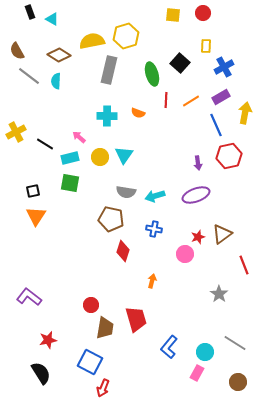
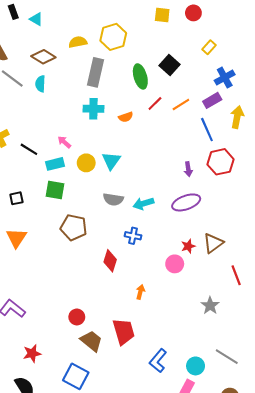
yellow semicircle: (92, 41) -> (78, 42), size x0.7
yellow rectangle: (206, 46) -> (209, 47), moved, turned 40
blue cross: (224, 67) -> (225, 77), moved
red line: (166, 100) -> (155, 104), turned 42
orange semicircle: (138, 113) -> (126, 117), turned -40
cyan cross: (107, 116) -> (93, 109), moved
orange triangle: (36, 216) -> (16, 238), moved
brown pentagon: (111, 219) -> (74, 227), moved
blue cross: (154, 229) -> (133, 236), moved
brown trapezoid: (105, 328) -> (91, 341), turned -60

